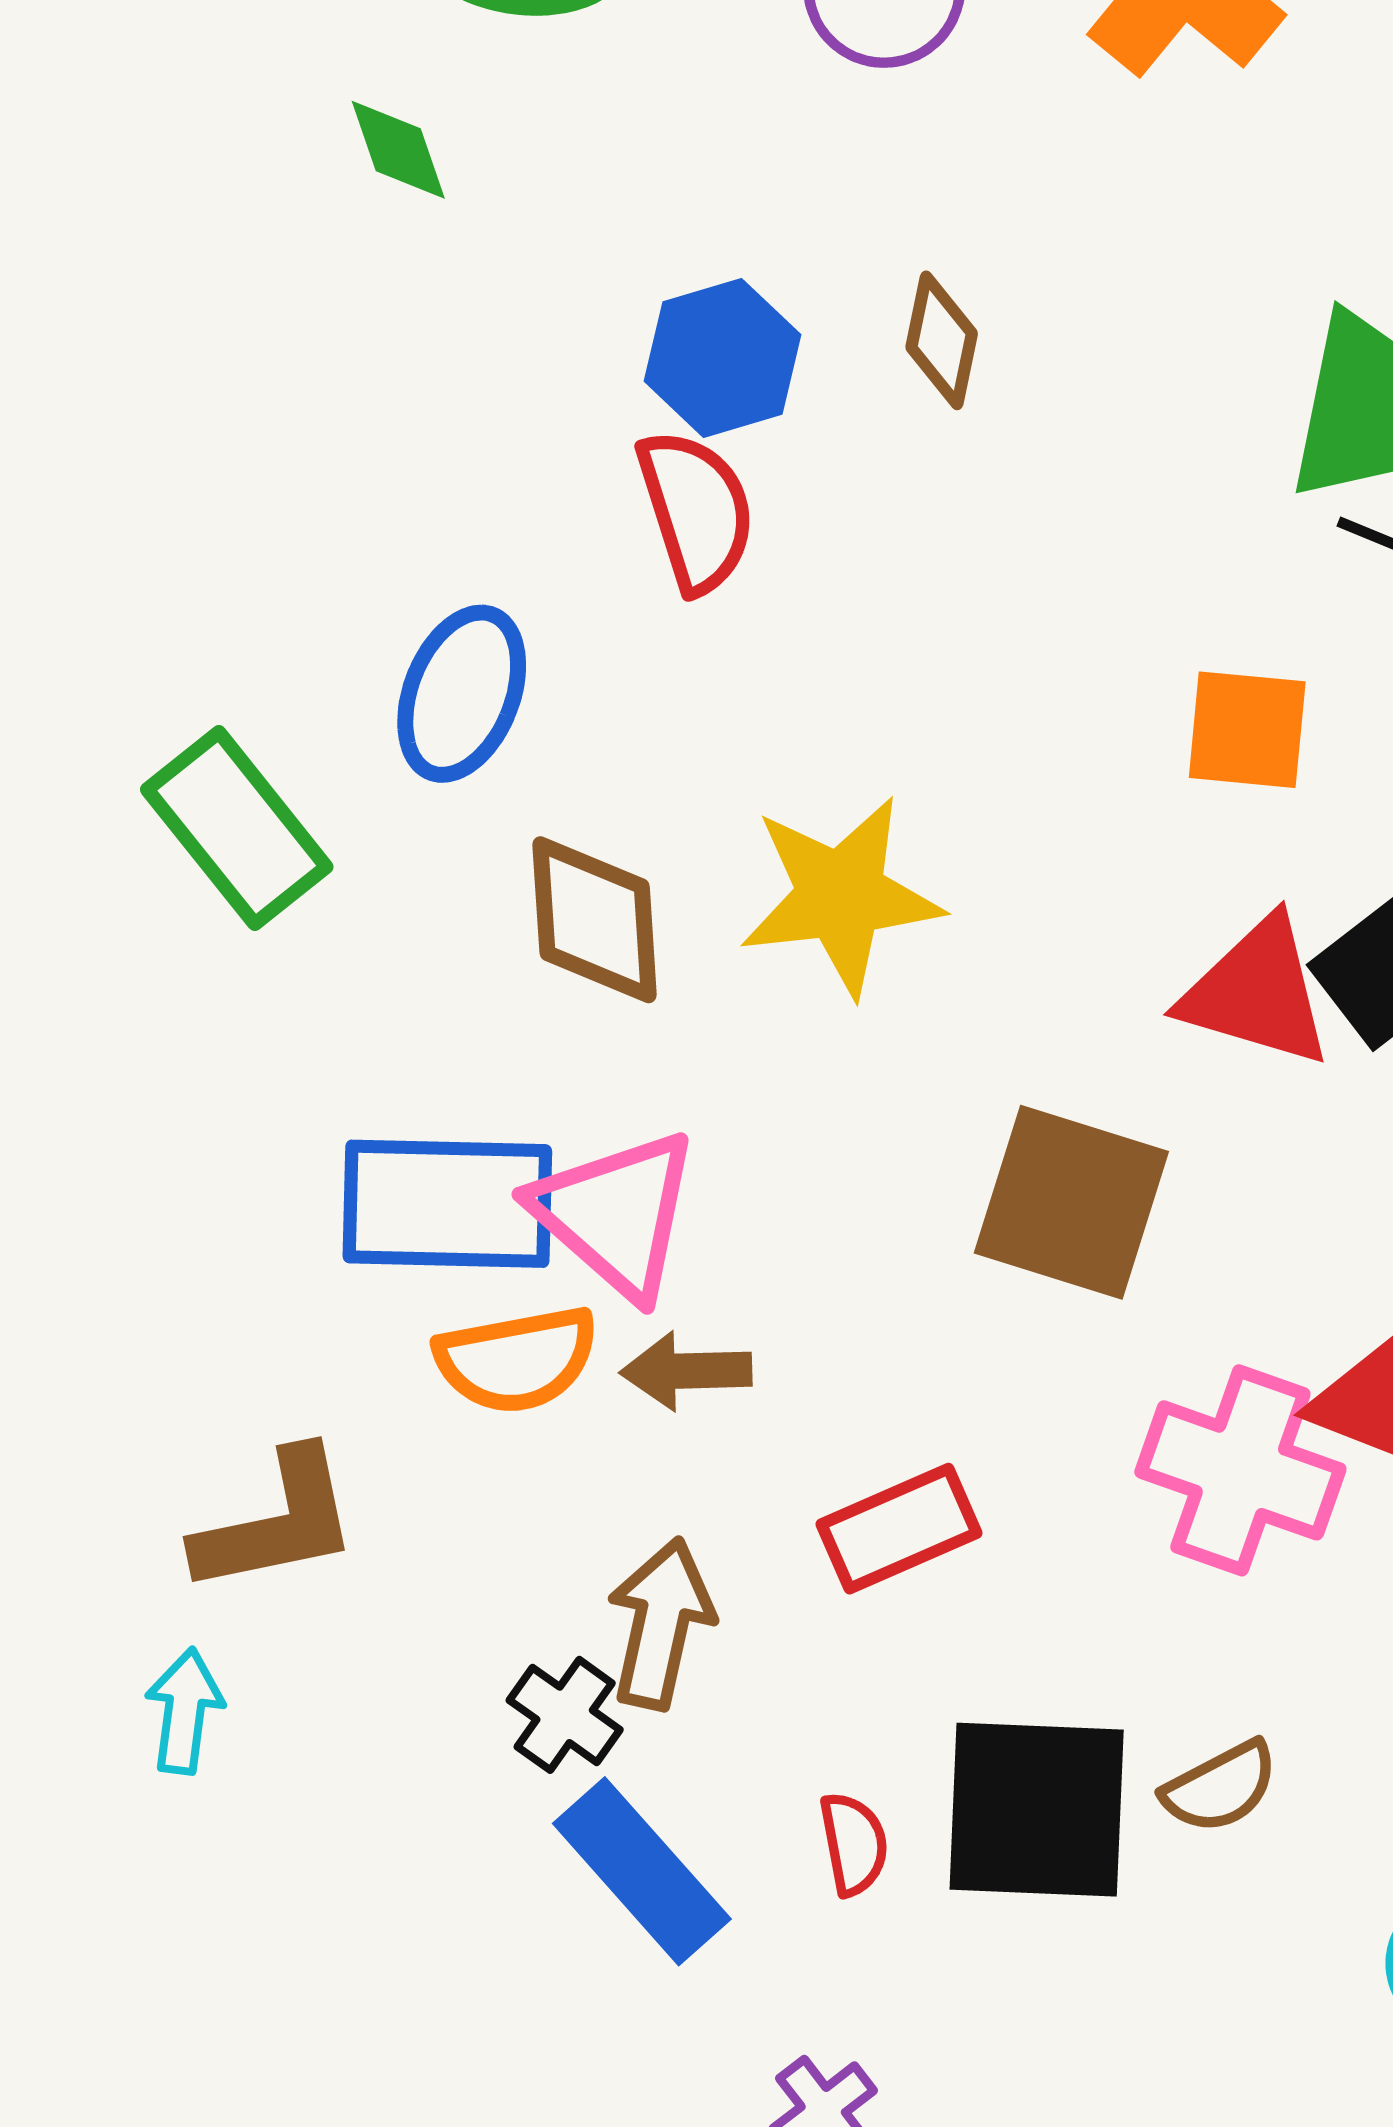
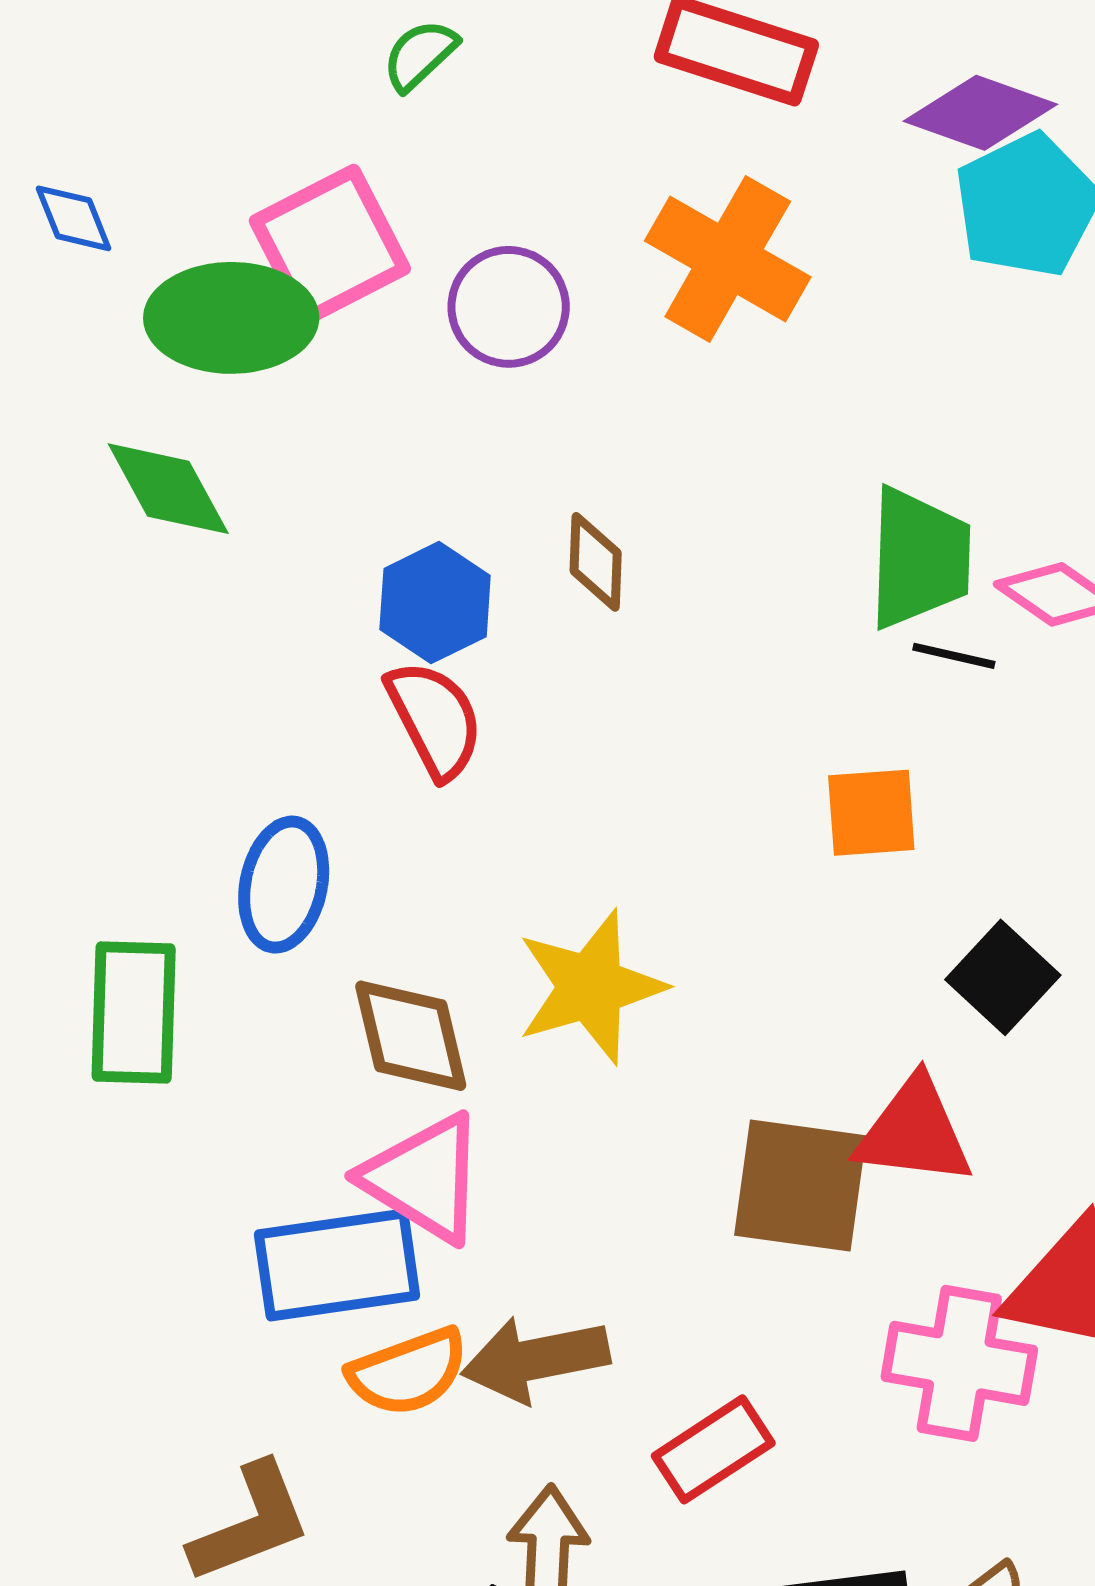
green diamond: (398, 150) -> (168, 489), size x1.5
green rectangle: (237, 828) -> (134, 1012), turned 50
red triangle: (1257, 992) -> (914, 1132), moved
pink triangle: (616, 1214) -> (424, 1178), moved
brown arrow: (686, 1371) -> (535, 1359), size x1.5

